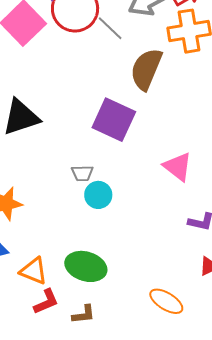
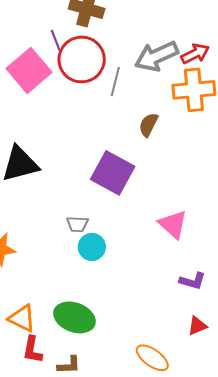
gray line: (110, 28) -> (115, 82), turned 56
brown semicircle: (146, 69) -> (148, 125), size x0.6
red L-shape: (46, 302) -> (32, 350), turned 120

